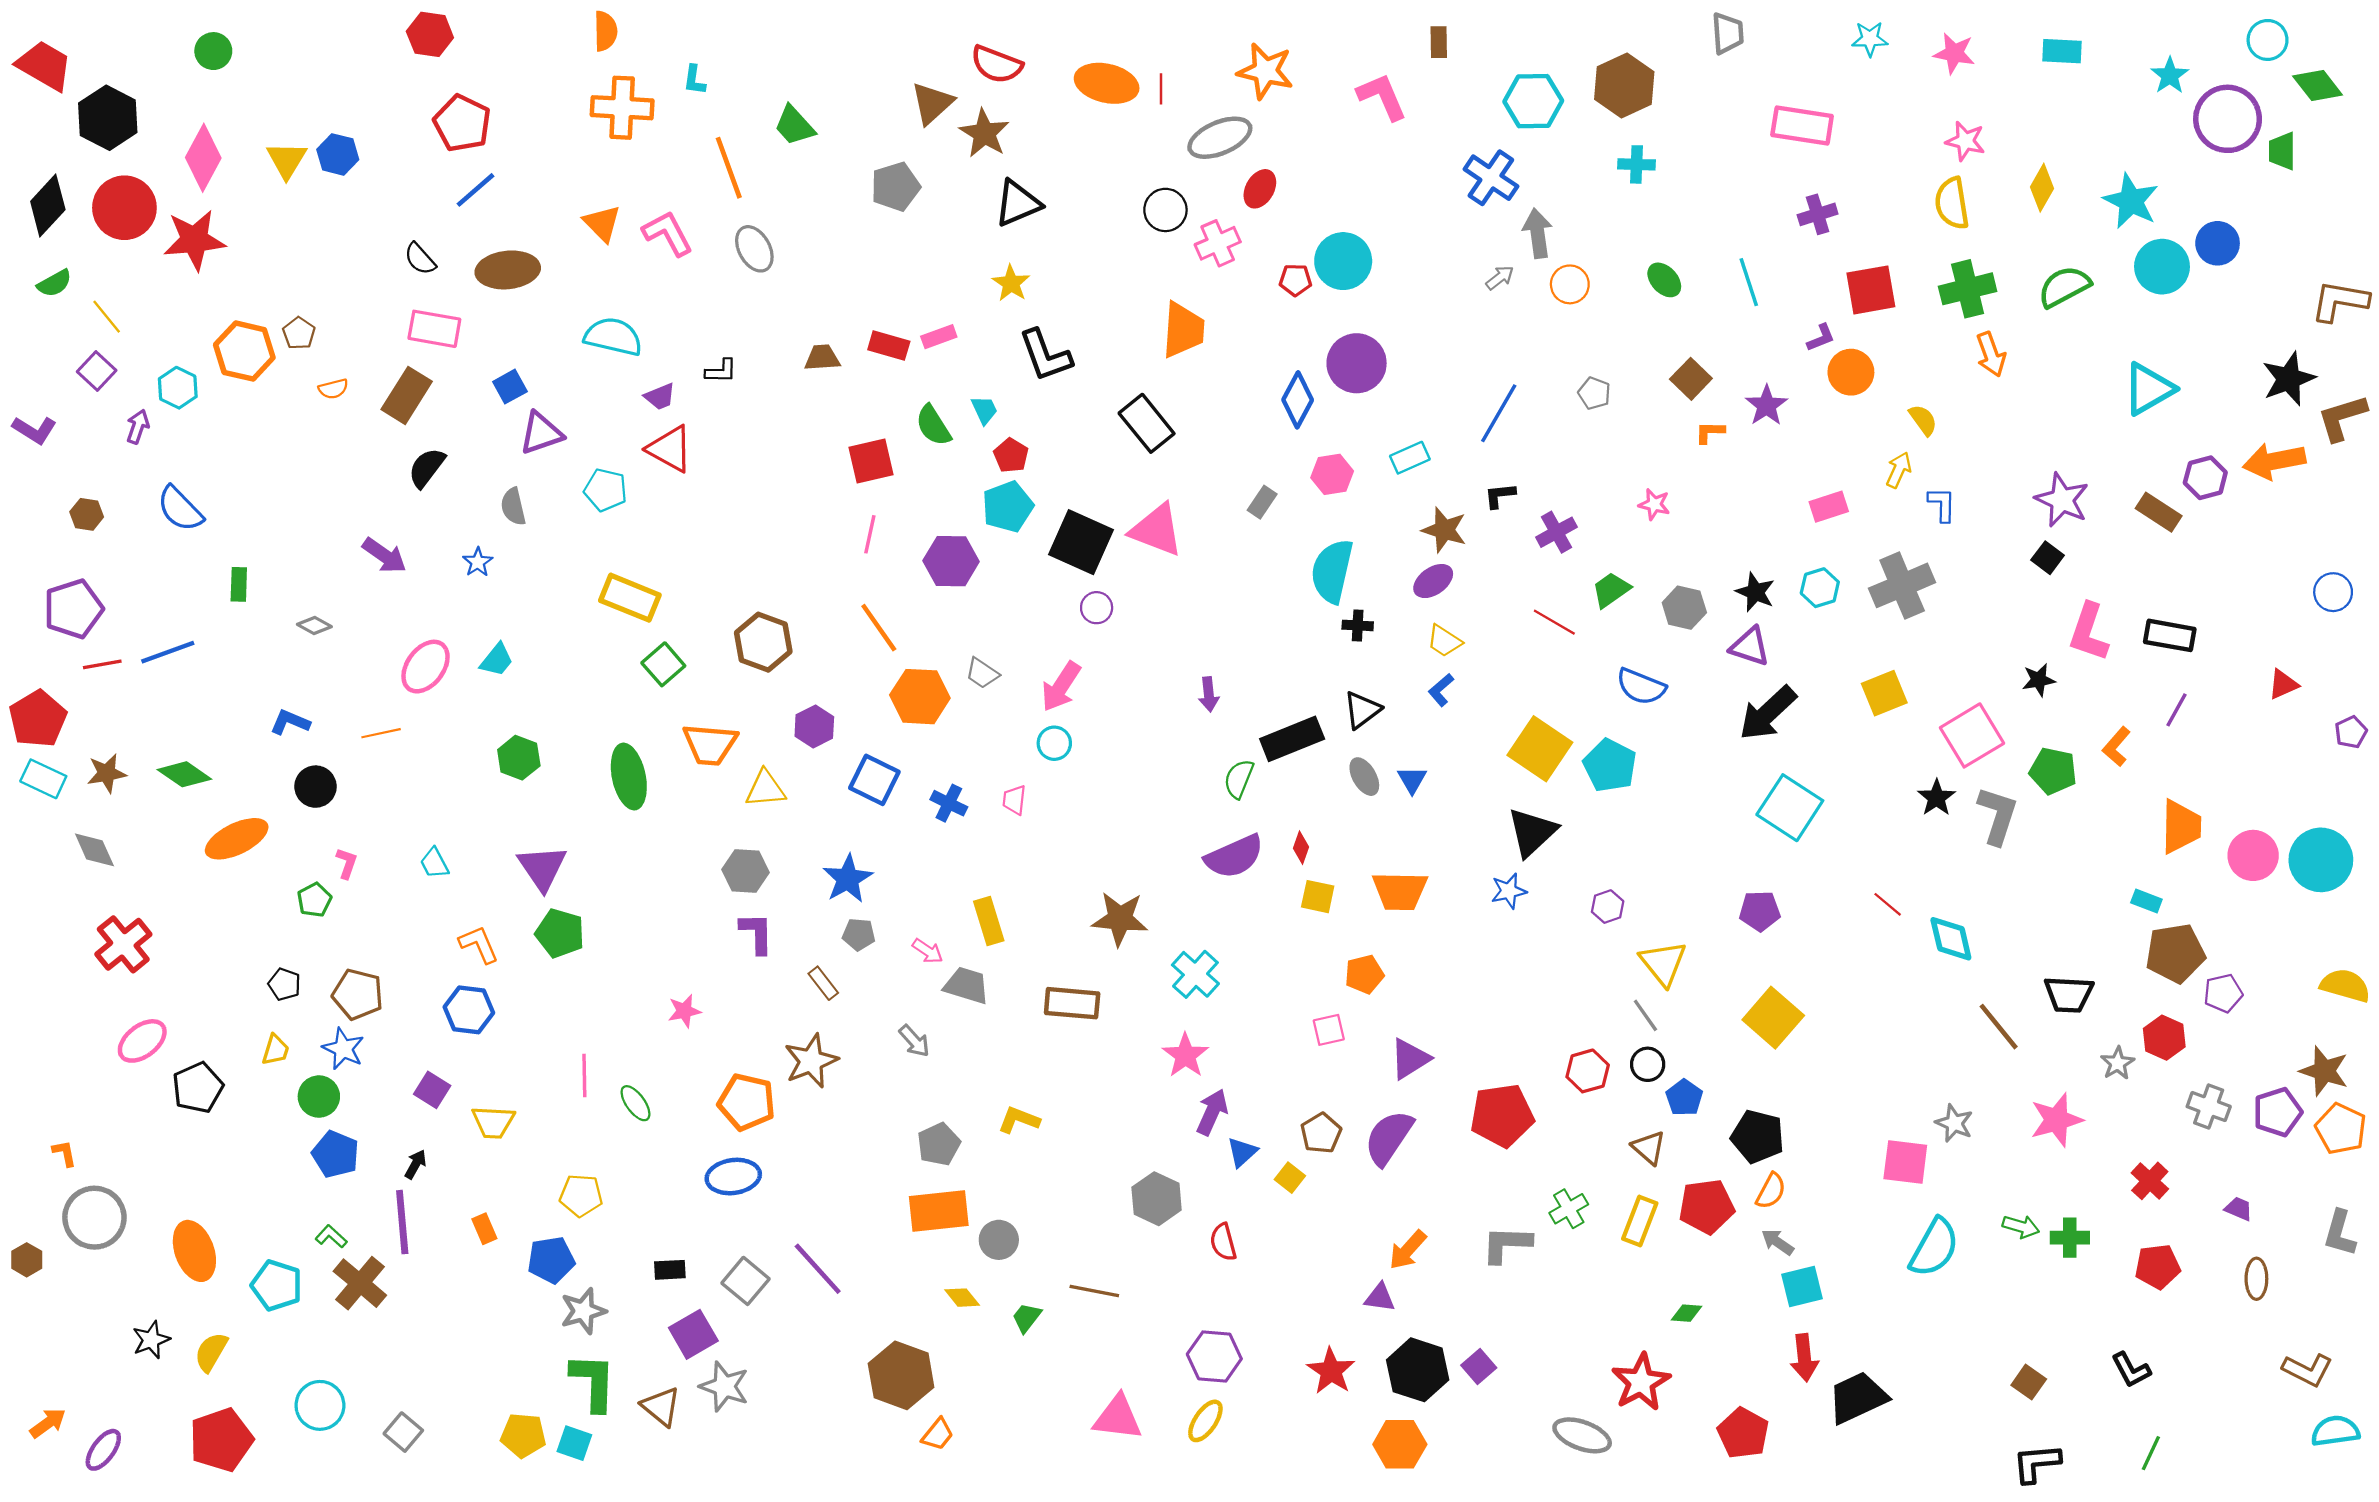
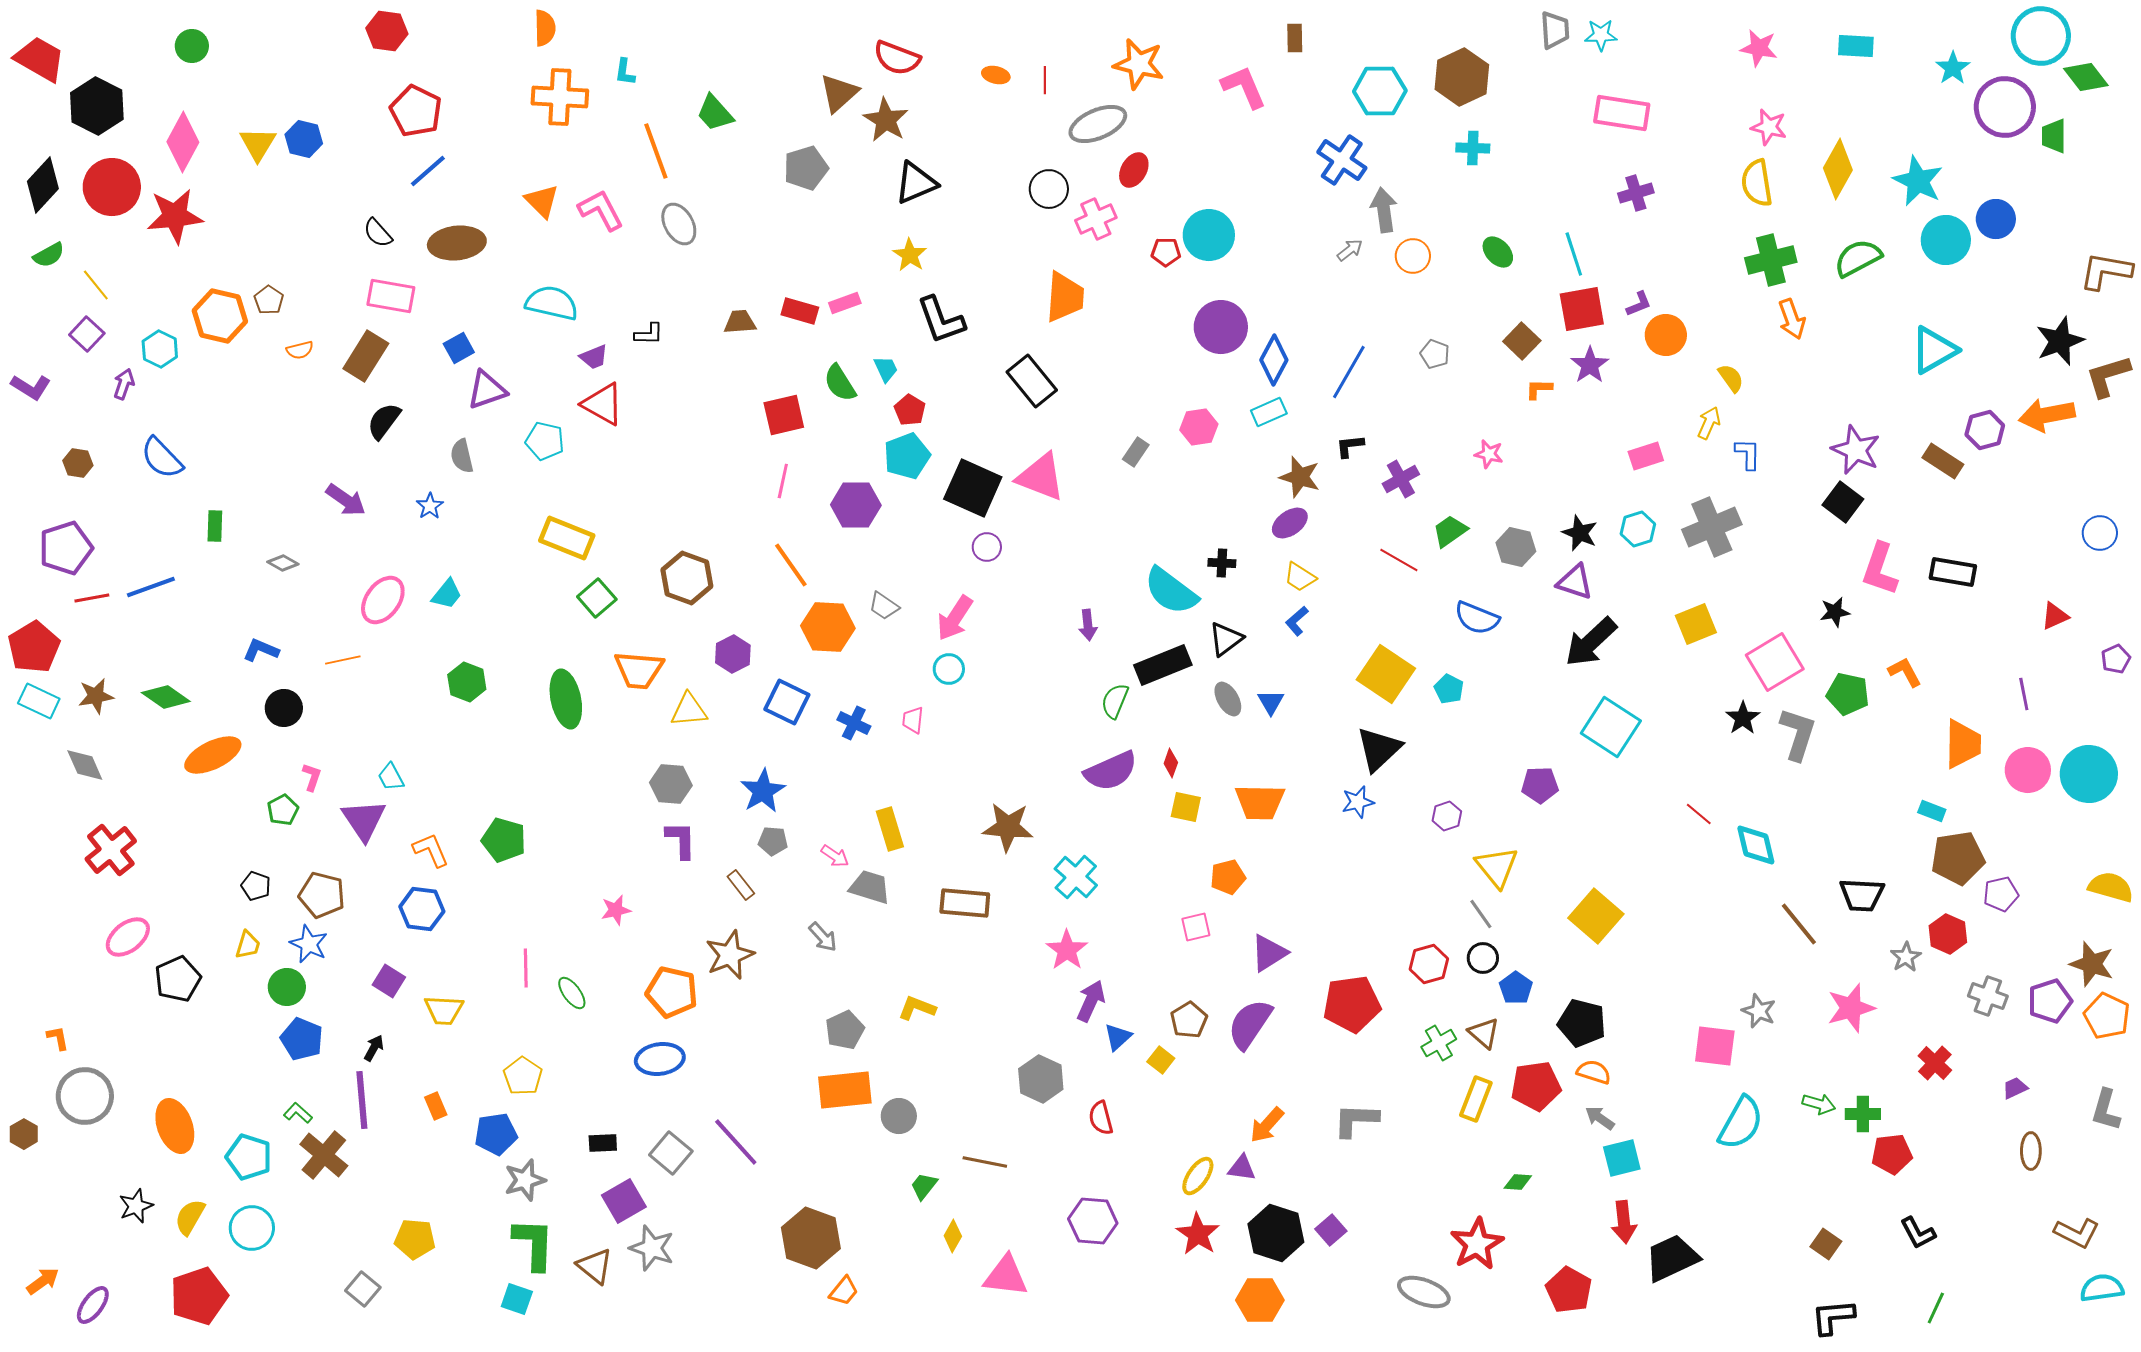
cyan star: (1870, 39) -> (1601, 35), moved
cyan circle: (2268, 40) -> (2041, 36), size x1.6
orange ellipse: (1107, 83) -> (996, 75), size x0.5
yellow diamond: (2042, 188) -> (1838, 169), size x1.4
red square: (1871, 290) -> (1582, 309), moved
blue diamond: (1298, 400) -> (1274, 360), moved
black square: (2048, 558) -> (1843, 502), size x1.4
cyan semicircle: (1332, 571) -> (1171, 591), moved, turned -66
purple line: (2176, 710) -> (2024, 694), moved, turned -40
orange L-shape: (2116, 747) -> (1905, 672), turned 111
cyan pentagon: (1610, 765) -> (1449, 689), size x0.6
purple triangle: (542, 868) -> (364, 820), moved
purple pentagon: (1760, 911) -> (1540, 785), moved
orange semicircle: (1771, 1191) -> (1594, 1072), turned -100
yellow pentagon: (581, 1195) -> (523, 1076), turned 30
green cross: (1569, 1209) -> (1439, 1043), moved
purple trapezoid: (2239, 1209) -> (2015, 1088), turned -48
red pentagon: (2158, 1267) -> (1892, 1154), moved
yellow diamond: (962, 1298) -> (953, 1236), moved, turned 68
cyan circle: (320, 1405) -> (252, 1228), moved
yellow ellipse: (1205, 1421) -> (1198, 1176), moved
yellow pentagon: (523, 1435) -> (415, 1239), moved

